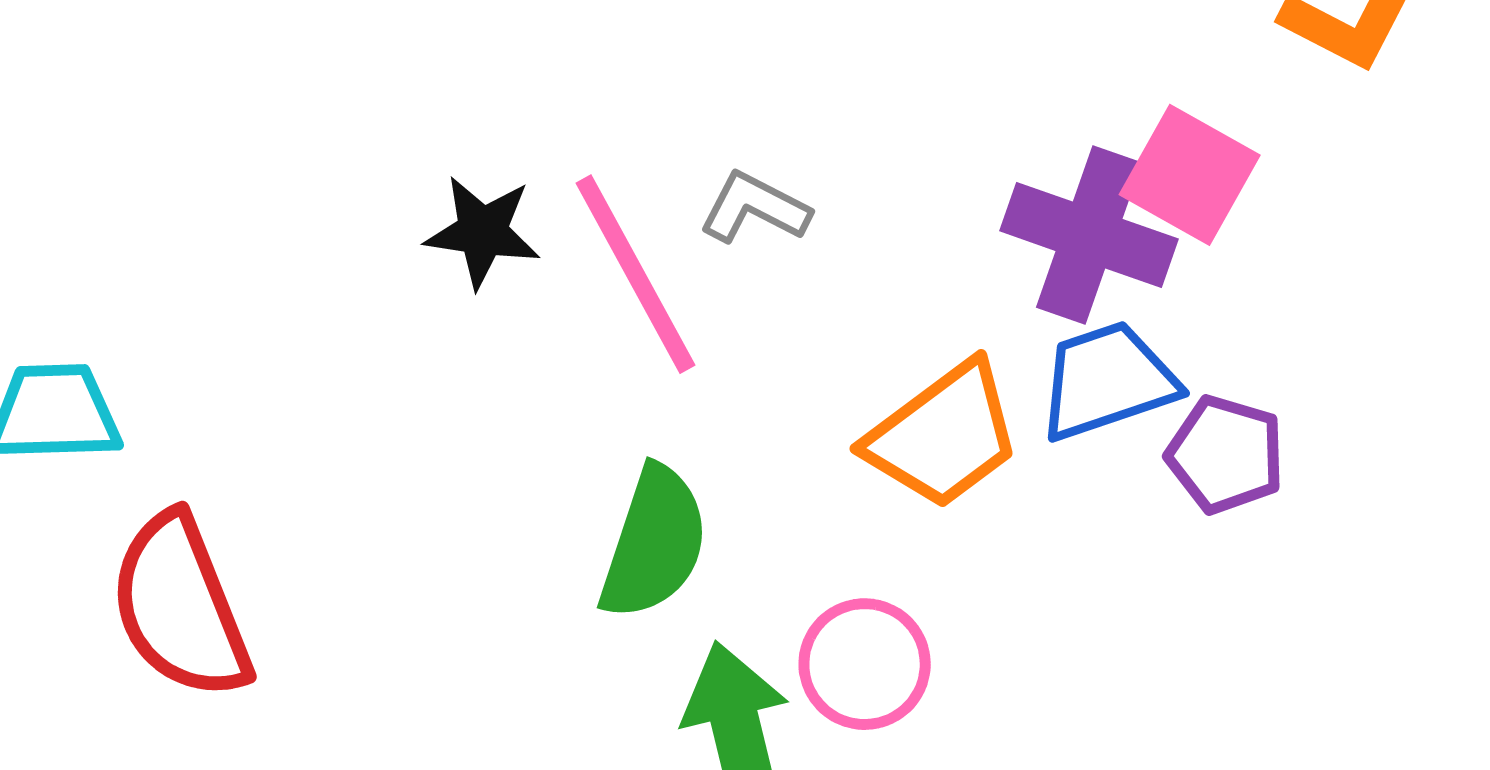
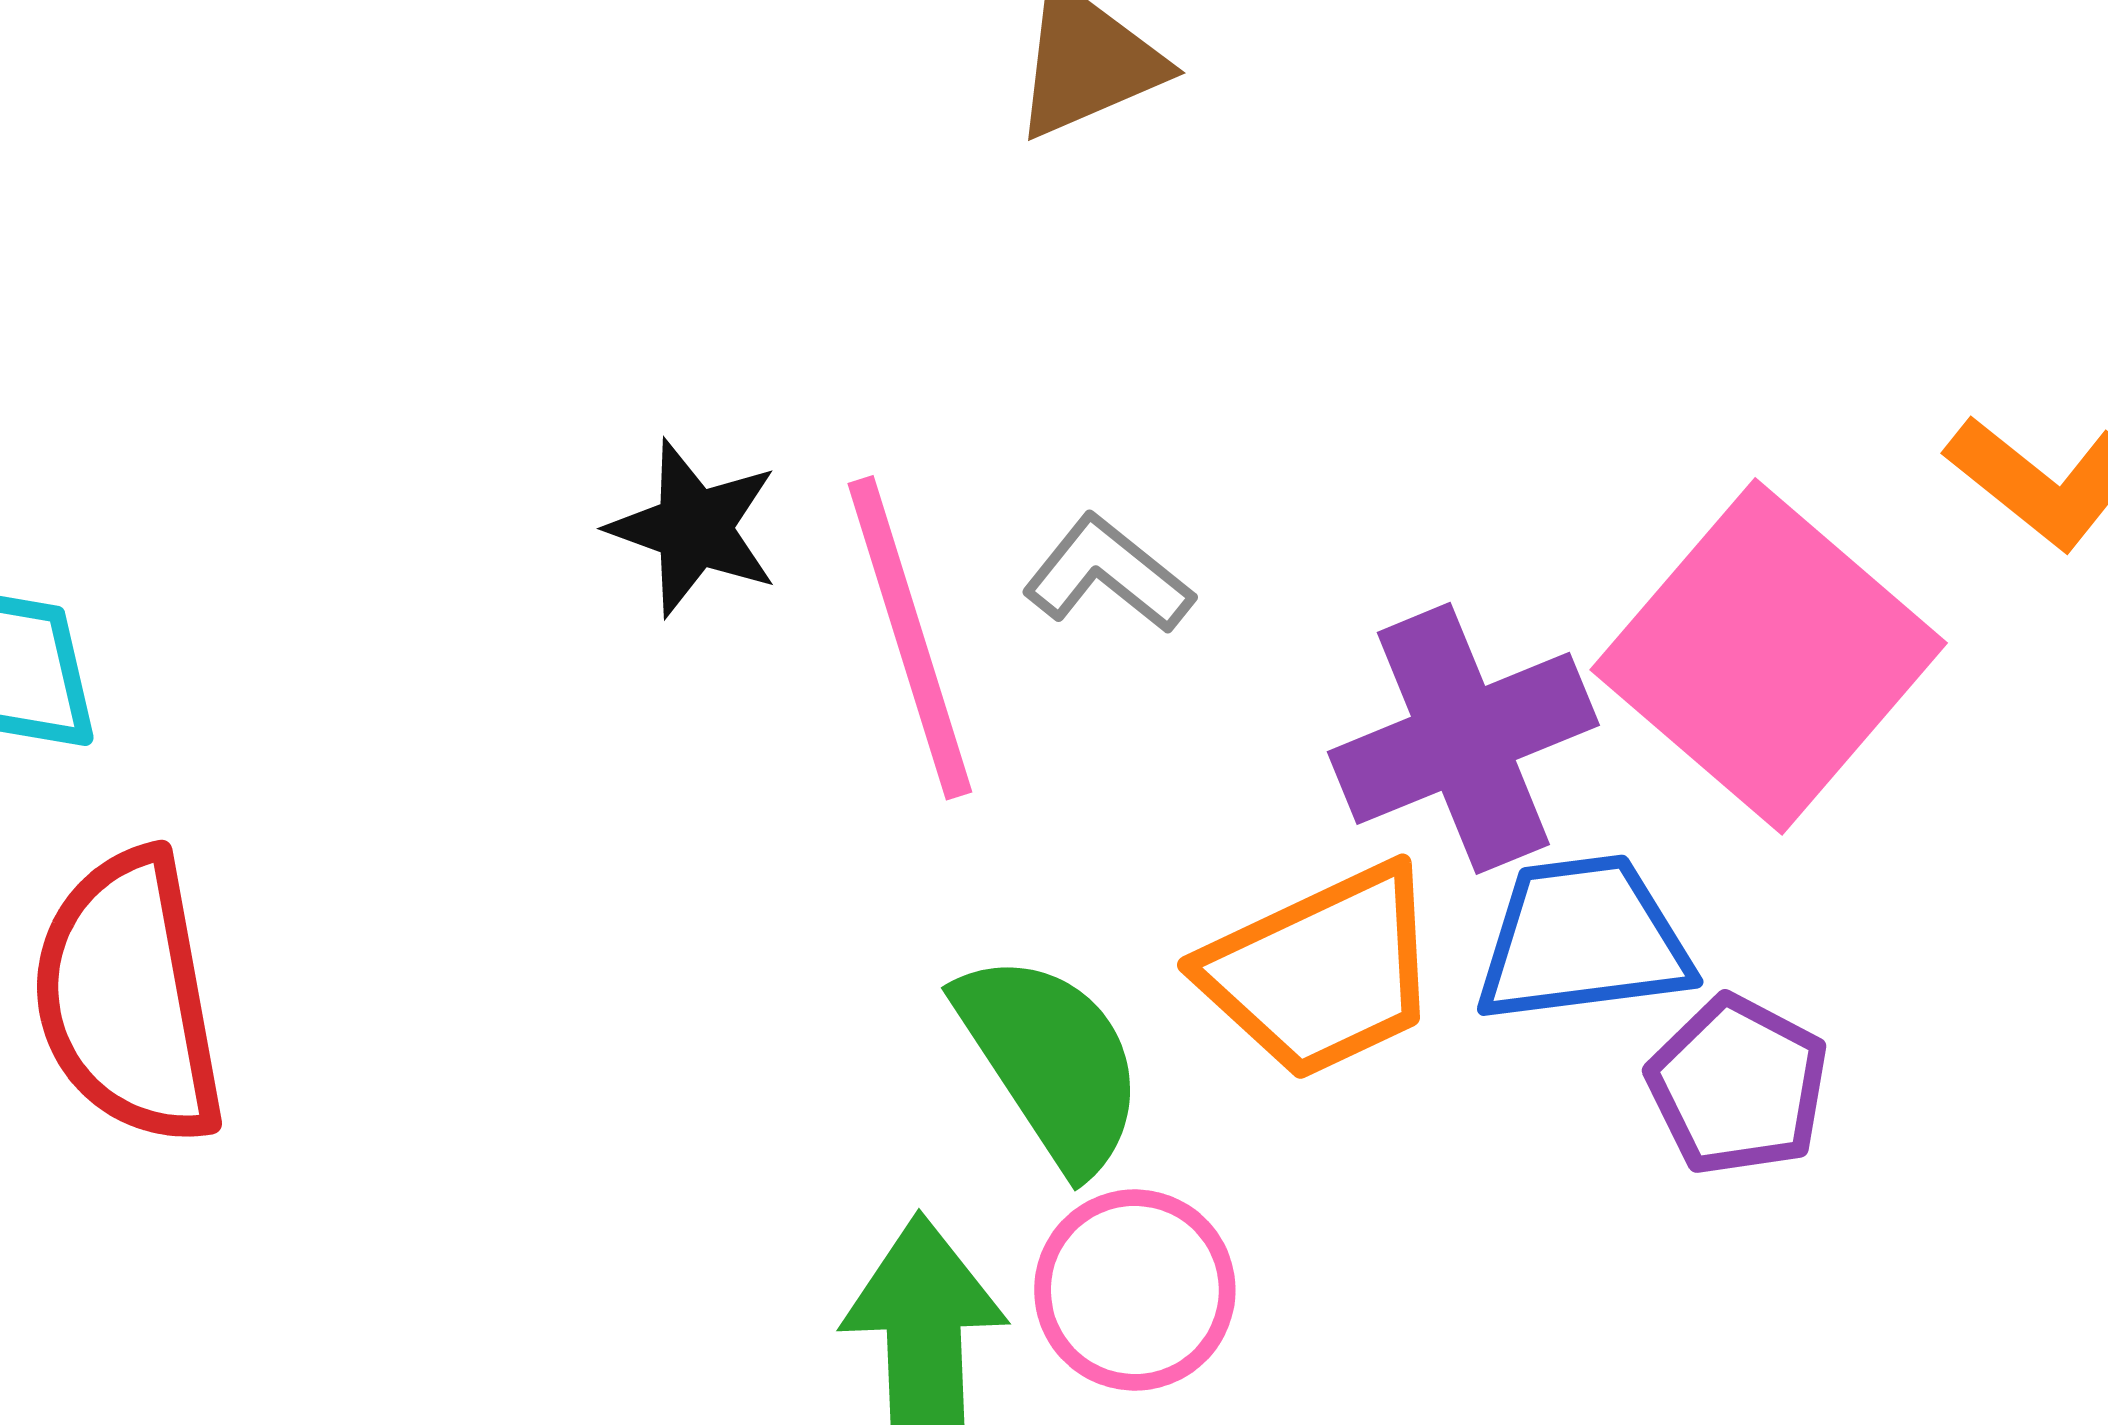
pink square: (1190, 175) -> (1769, 656), size x1.6
purple cross: (1089, 235) -> (1463, 738), moved, turned 37
green semicircle: (654, 543) -> (1051, 1061), moved, turned -63

